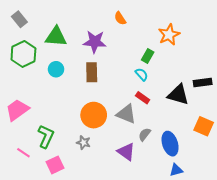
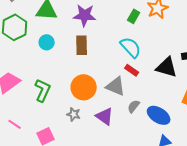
green rectangle: (148, 56) -> (134, 16), moved
cyan semicircle: (142, 74) -> (131, 47), size x1.6
green L-shape: (46, 136) -> (43, 90), moved
blue ellipse: (170, 144) -> (159, 115), turned -40
purple triangle: (126, 152) -> (105, 116), moved

